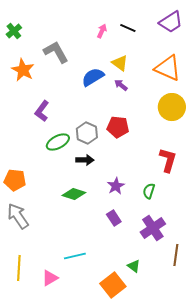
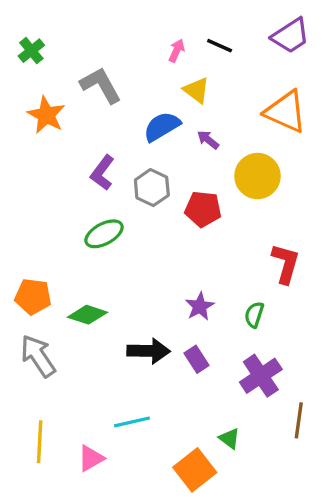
yellow triangle: (120, 63) -> (196, 90), moved
yellow circle: (172, 107) -> (257, 176), moved
purple L-shape: (42, 111) -> (102, 173), moved
gray hexagon: (87, 133) -> (152, 188), moved
black arrow: (85, 160) -> (149, 351), moved, size x1.4
green diamond: (74, 194) -> (87, 315), moved

